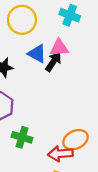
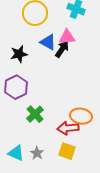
green cross: (22, 137) -> (35, 114), turned 30
orange ellipse: (76, 140) -> (81, 116), turned 35

